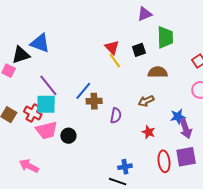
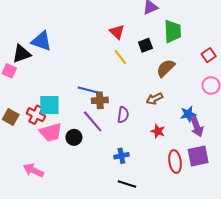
red triangle: (112, 47) -> (117, 32), moved
brown semicircle: (158, 72) -> (166, 68), turned -42
purple line: (48, 85) -> (93, 121), moved
blue line: (83, 91) -> (88, 90), turned 66
blue cross: (125, 167) -> (121, 156), moved

